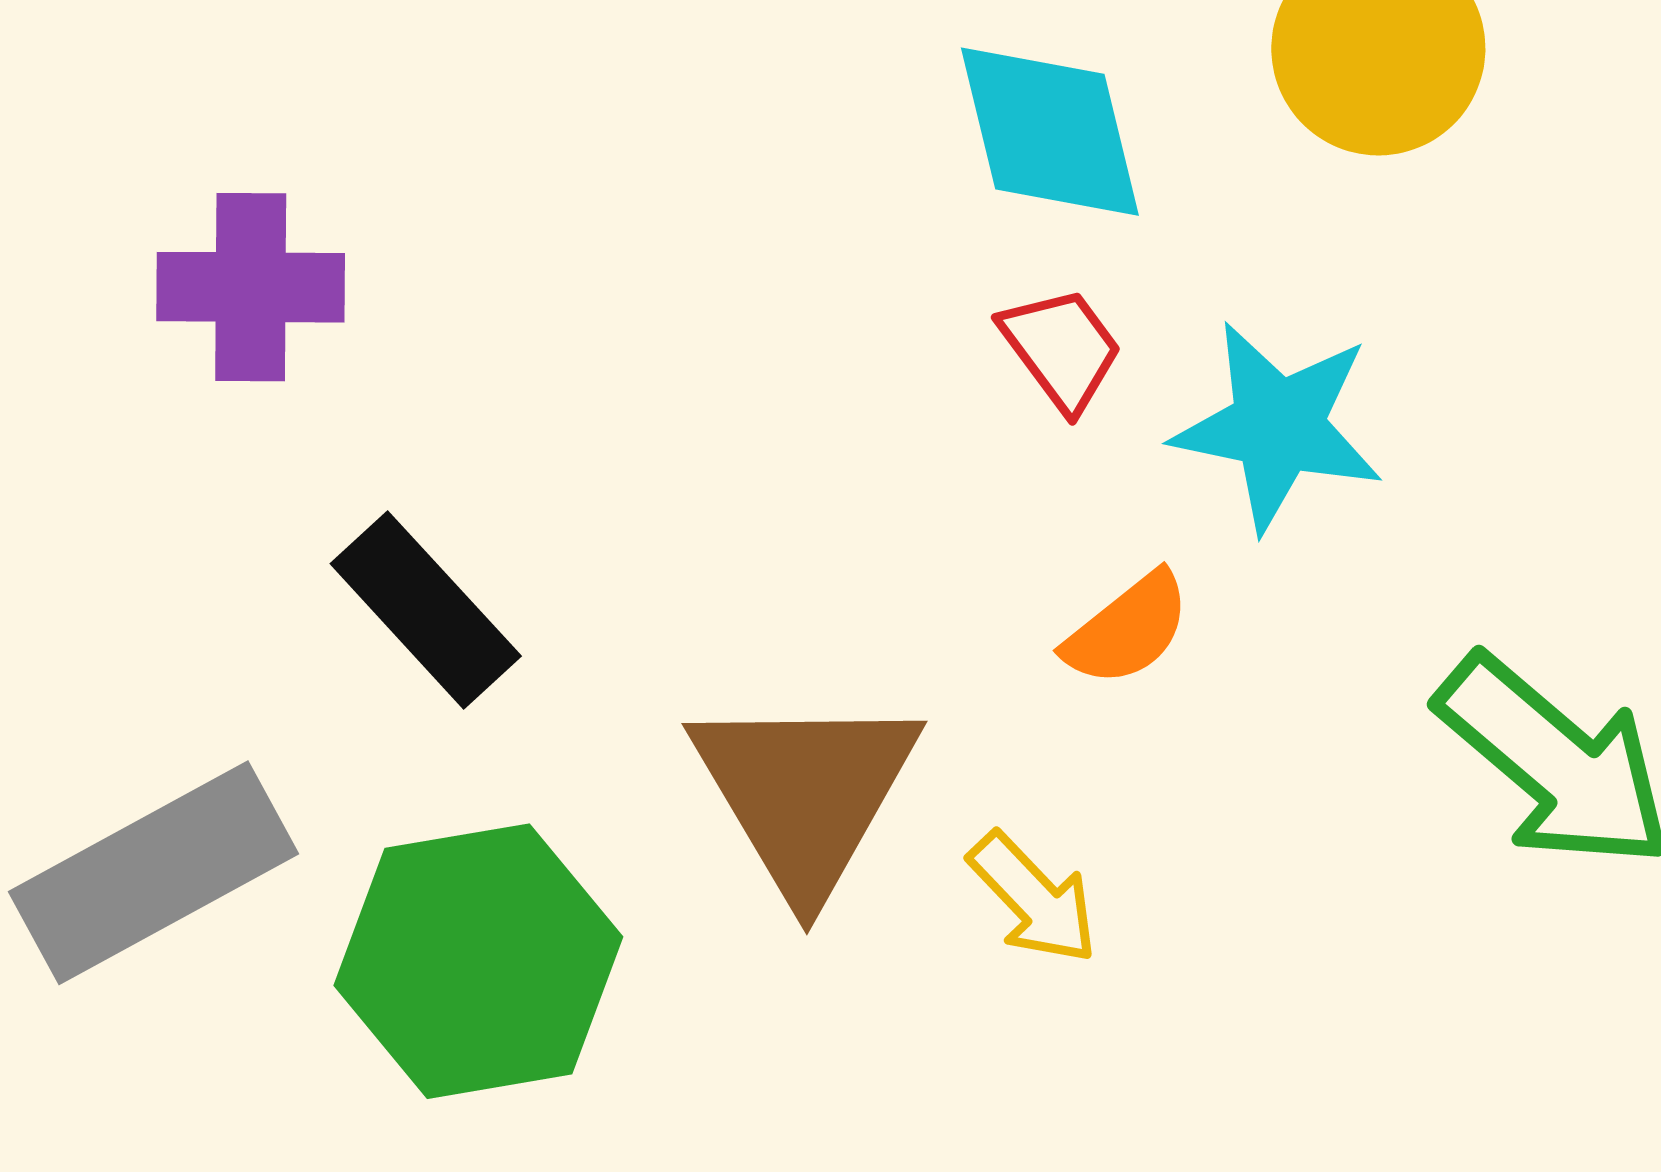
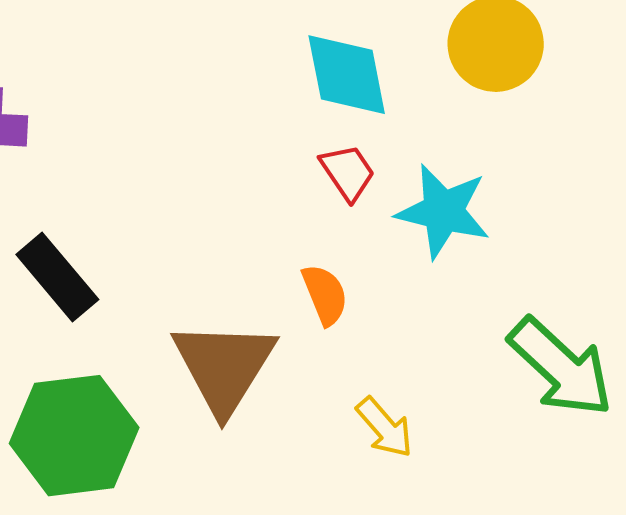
orange semicircle: (1127, 629) -> (325, 295), moved, turned -76
yellow arrow: (1033, 898) -> (385, 427), moved

